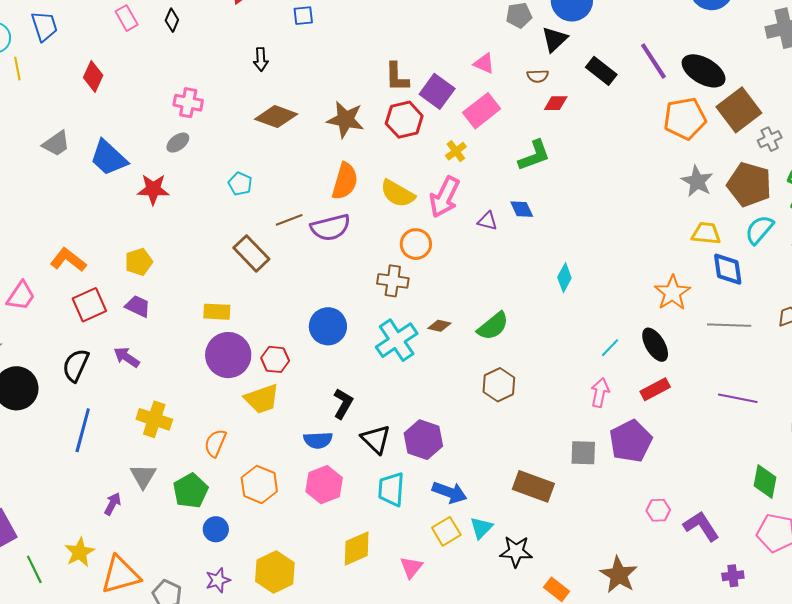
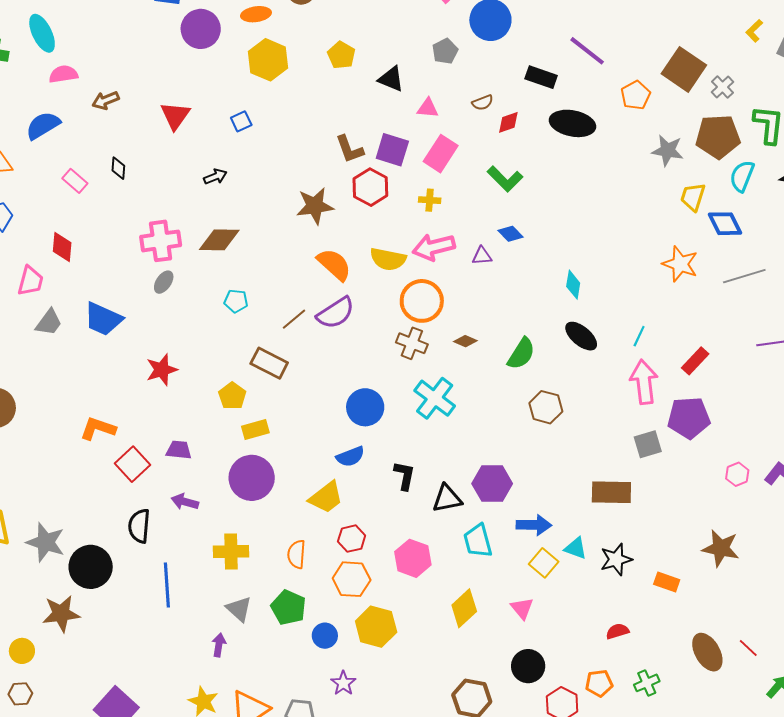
black triangle: (555, 39) -> (391, 79), moved, turned -36
black arrow: (261, 60) -> (215, 177), turned -90
black ellipse: (704, 71) -> (572, 123), moved
pink cross: (188, 103) -> (161, 241), size x1.4
brown diamond: (276, 117) -> (219, 240), moved
orange pentagon: (685, 119) -> (636, 95), size x0.7
yellow cross: (456, 151) -> (430, 200), turned -30
green L-shape: (534, 155) -> (505, 179), turned 84
orange semicircle: (345, 181) -> (334, 264), turned -45
red star: (153, 189) -> (162, 370), moved
pink arrow: (445, 197) -> (434, 247), turned 69
yellow trapezoid: (706, 233) -> (693, 197), turned -60
orange circle: (416, 244) -> (422, 301), size x1.4
yellow pentagon: (139, 262) -> (232, 396), moved
brown cross: (393, 281) -> (412, 343), turned 32
pink trapezoid: (21, 296) -> (30, 281), moved
brown diamond: (439, 326) -> (465, 341), moved, turned 30
black ellipse: (655, 345) -> (581, 336), moved
purple circle: (228, 355) -> (252, 478), moved
red hexagon: (275, 359) -> (352, 539), moved
pink arrow: (600, 393) -> (644, 382), size x1.5
black triangle: (376, 439) -> (447, 499), turned -36
blue semicircle: (318, 440) -> (350, 457), moved
purple pentagon: (631, 441) -> (689, 418), turned -30
cyan triangle: (481, 528) -> (576, 548), turned -35
yellow hexagon: (275, 572) -> (376, 627), moved

